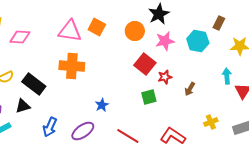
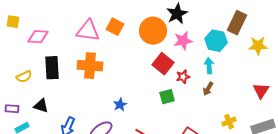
brown rectangle: (219, 23) -> (237, 23), size x1.6
orange circle: (135, 31) -> (153, 31), size x1.4
cyan arrow: (227, 76) -> (209, 66), moved
black rectangle: (34, 84) -> (52, 68), moved, turned 50
black triangle: (23, 106) -> (41, 106), turned 35

